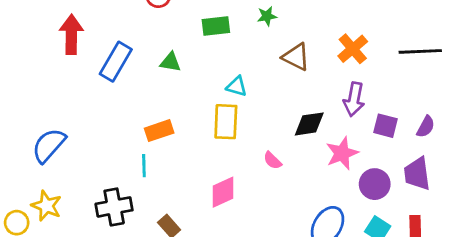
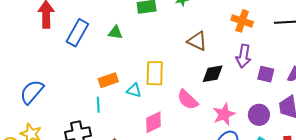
orange cross: (353, 49) -> (242, 21), turned -30
brown triangle: (296, 57) -> (197, 41), moved
cyan triangle: (237, 86) -> (134, 90), moved
pink star: (342, 153) -> (224, 114), moved
pink semicircle: (272, 161) -> (188, 100), size x1.6

